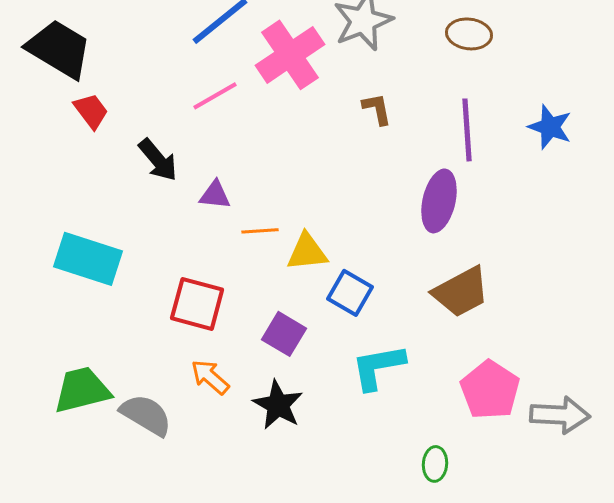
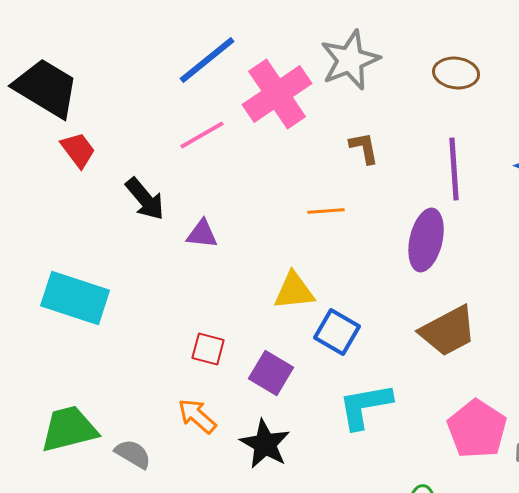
orange line: (260, 231) -> (326, 211), moved
red square: (197, 304) -> (208, 349), moved, size x0.6
gray semicircle: (146, 415) -> (133, 454), size x0.7

